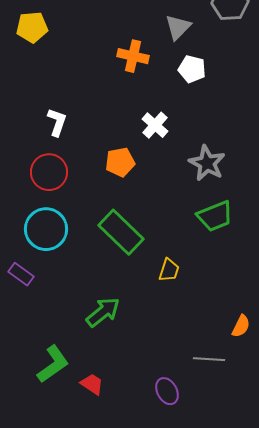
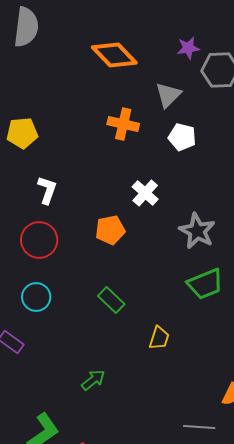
yellow pentagon: (32, 27) -> (22, 133), moved
cyan circle: (46, 229) -> (36, 297), size x0.7
green rectangle: (121, 232) -> (111, 300), size x0.6
green arrow: (103, 312) -> (93, 380), size x0.7

